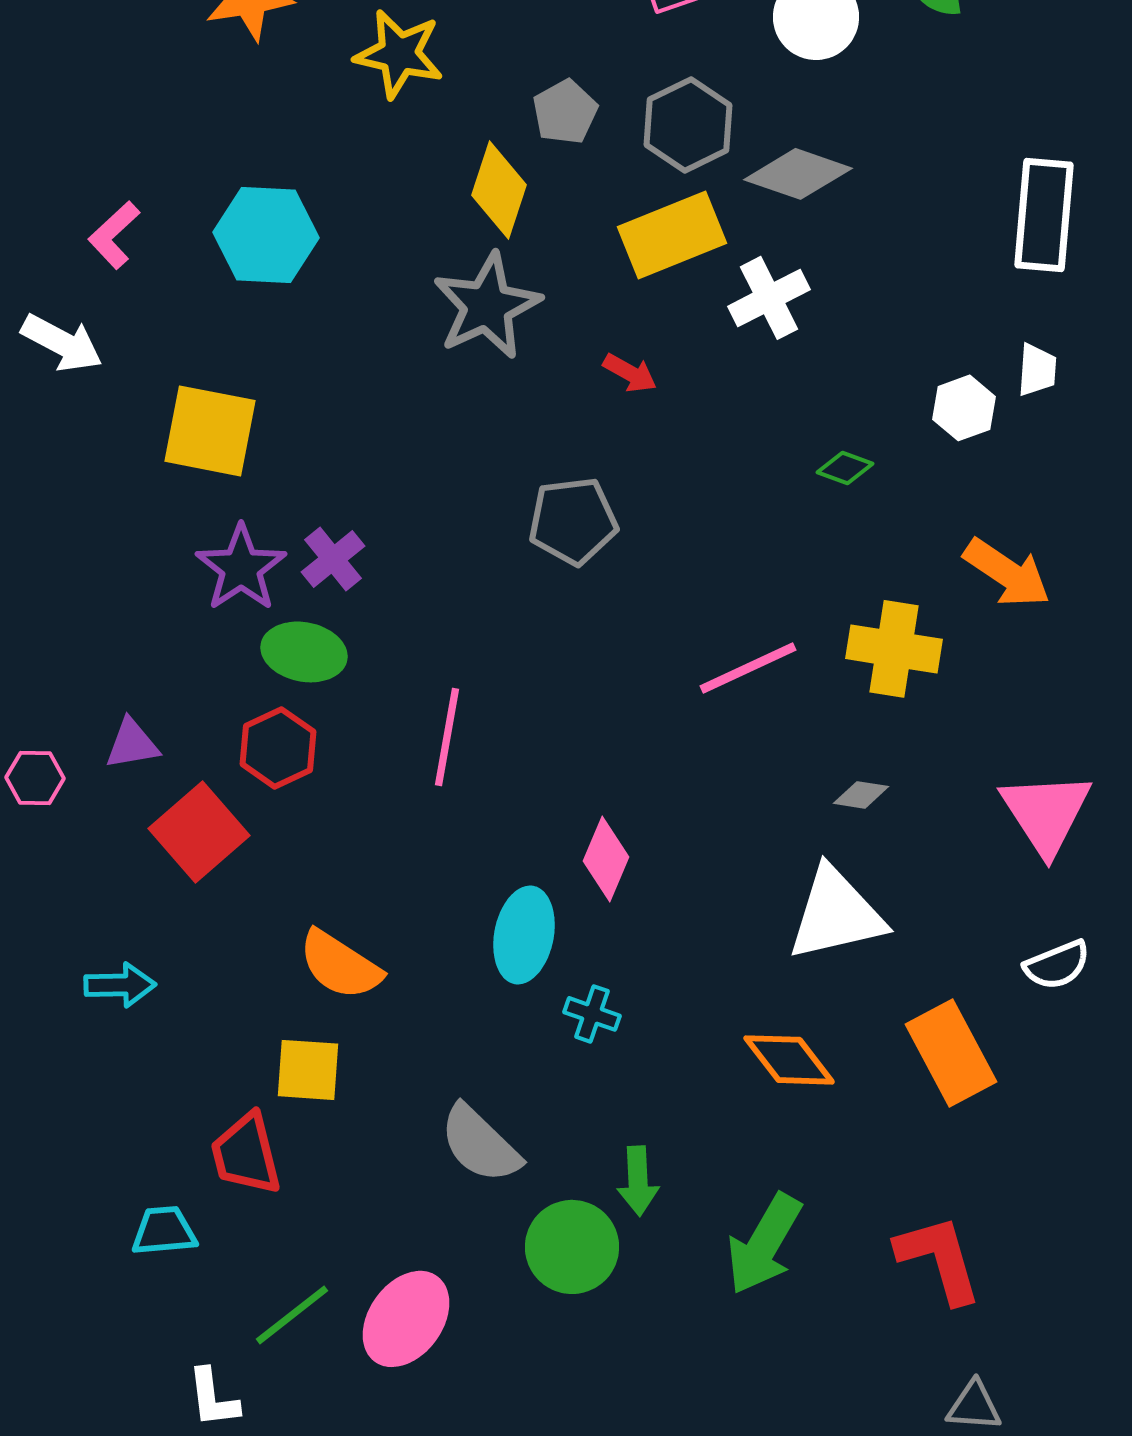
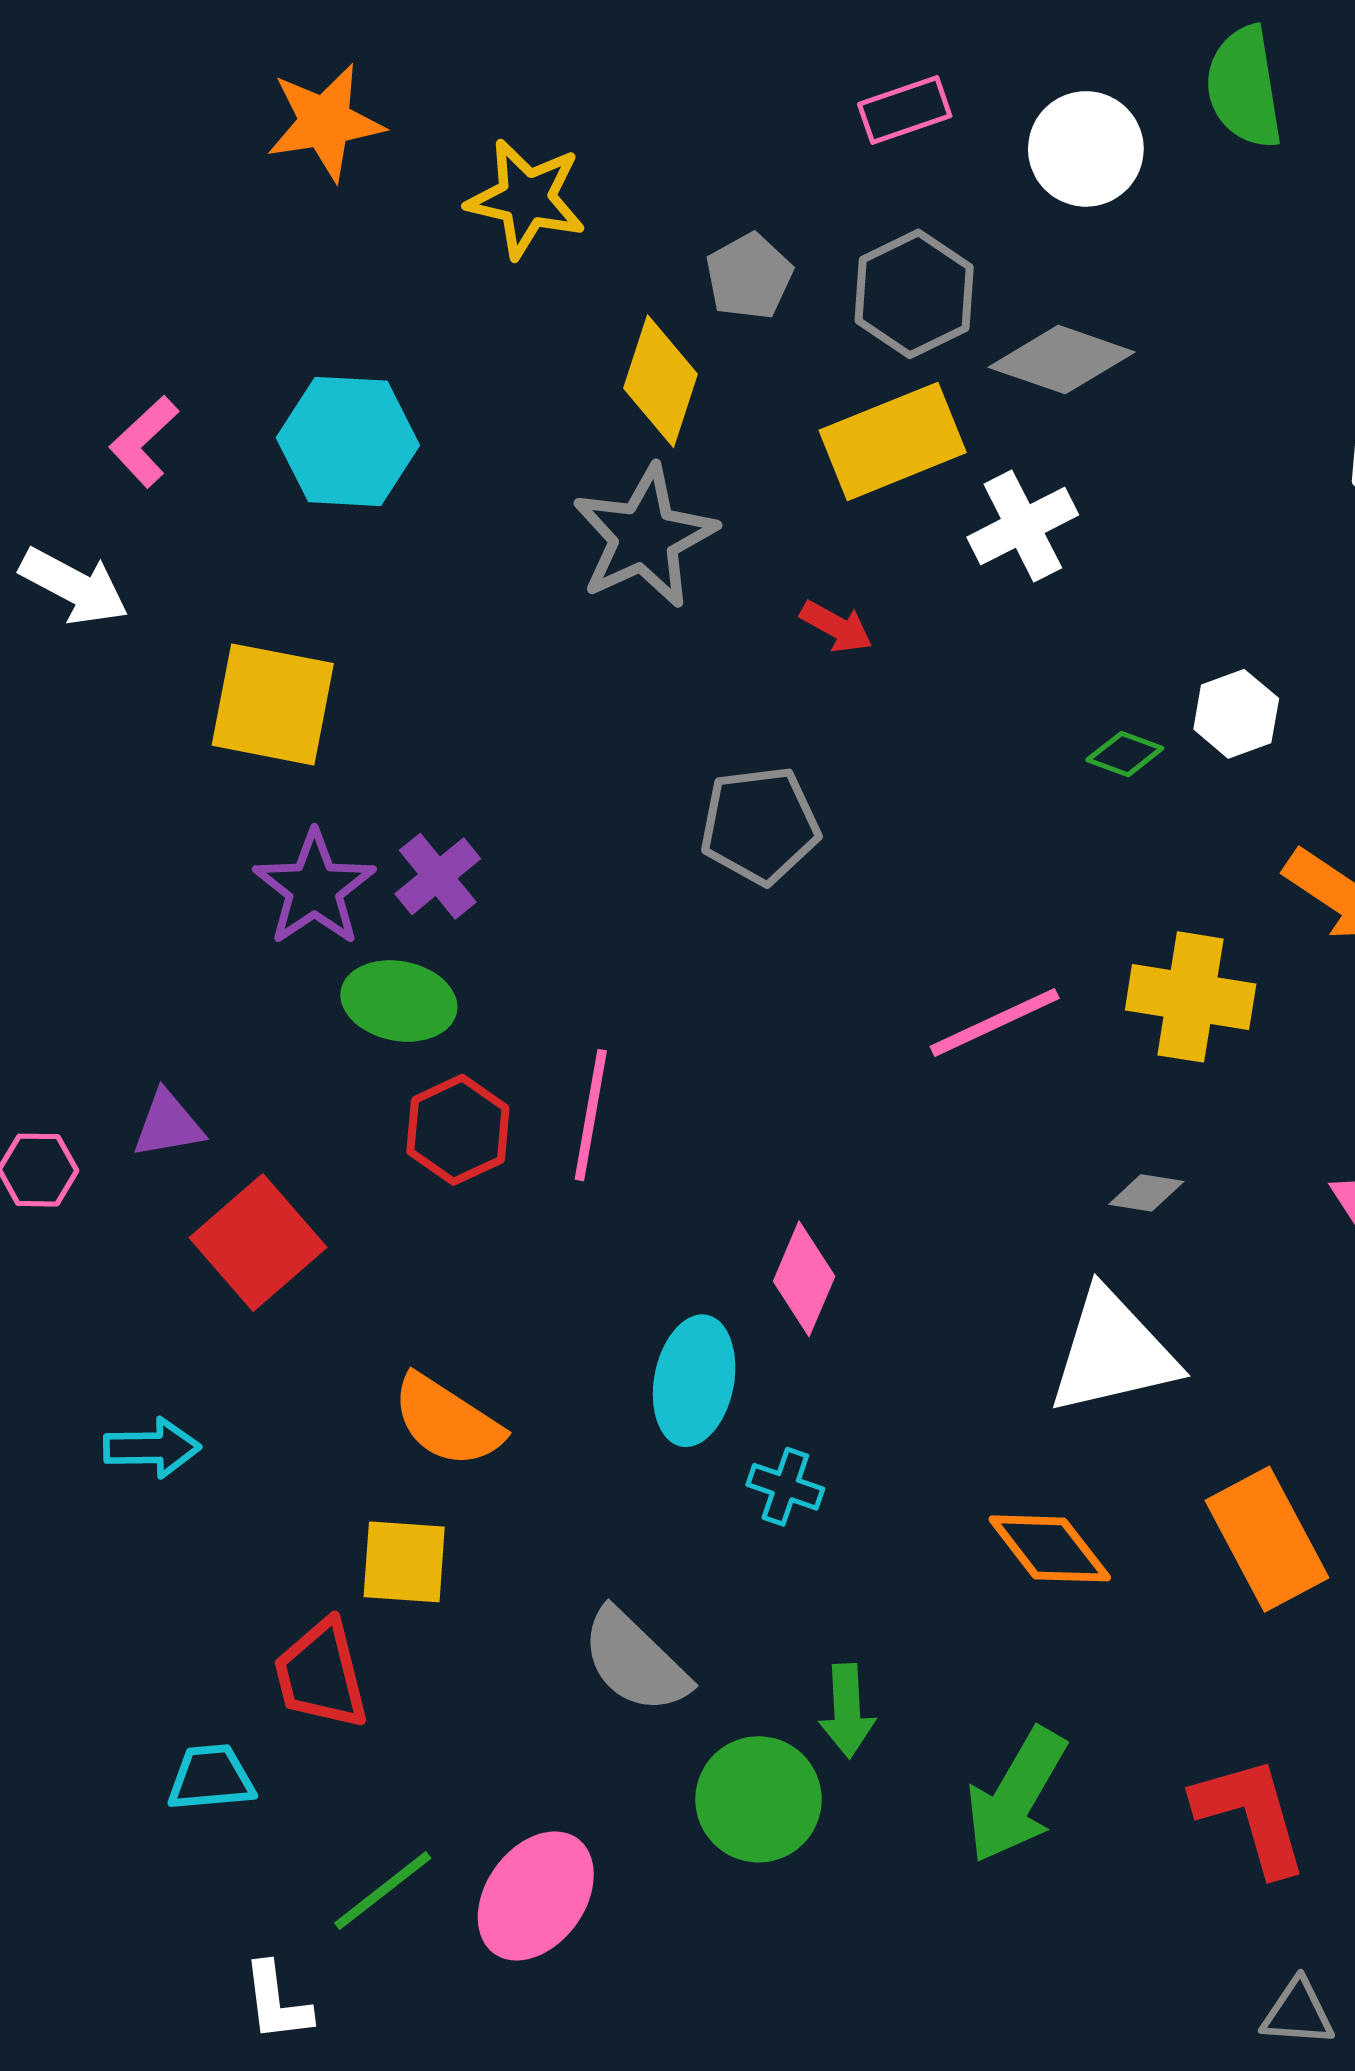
white hexagon: (964, 408) -> (1236, 714), moved
red hexagon: (278, 748) -> (458, 1130), moved

